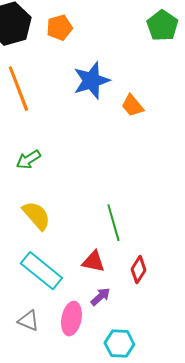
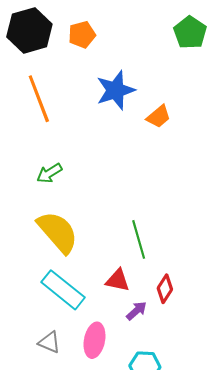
orange trapezoid: (132, 106) -> (159, 117), turned -90
yellow semicircle: (36, 216) -> (58, 232), size x1.4
purple arrow: (100, 297) -> (136, 311), moved

